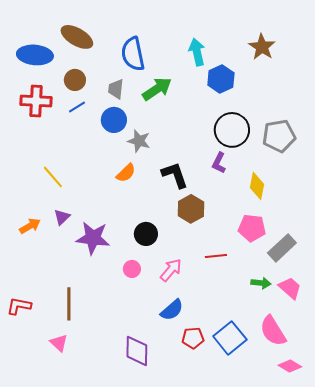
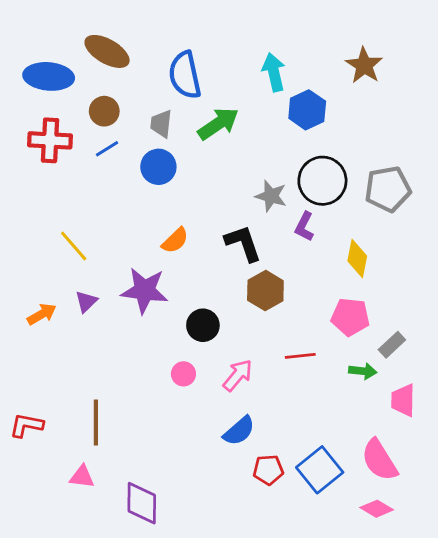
gray star: (139, 141) -> (271, 196), moved
purple star: (93, 238) -> (145, 290), moved
gray rectangle: (282, 248) -> (392, 345), size x0.7
green arrow: (261, 283) -> (363, 371), moved
pink trapezoid: (290, 288) -> (403, 400), turned -130
pink triangle: (59, 343) -> (82, 477), turned -36
purple diamond: (137, 351) -> (142, 503), moved
pink diamond: (290, 366) -> (377, 509), moved

